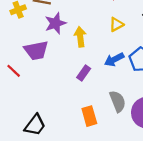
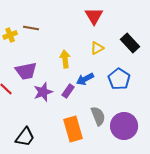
purple star: (55, 23) -> (43, 92), moved
blue arrow: (114, 59) -> (85, 79), moved
orange rectangle: (89, 116) -> (73, 129), size x1.4

